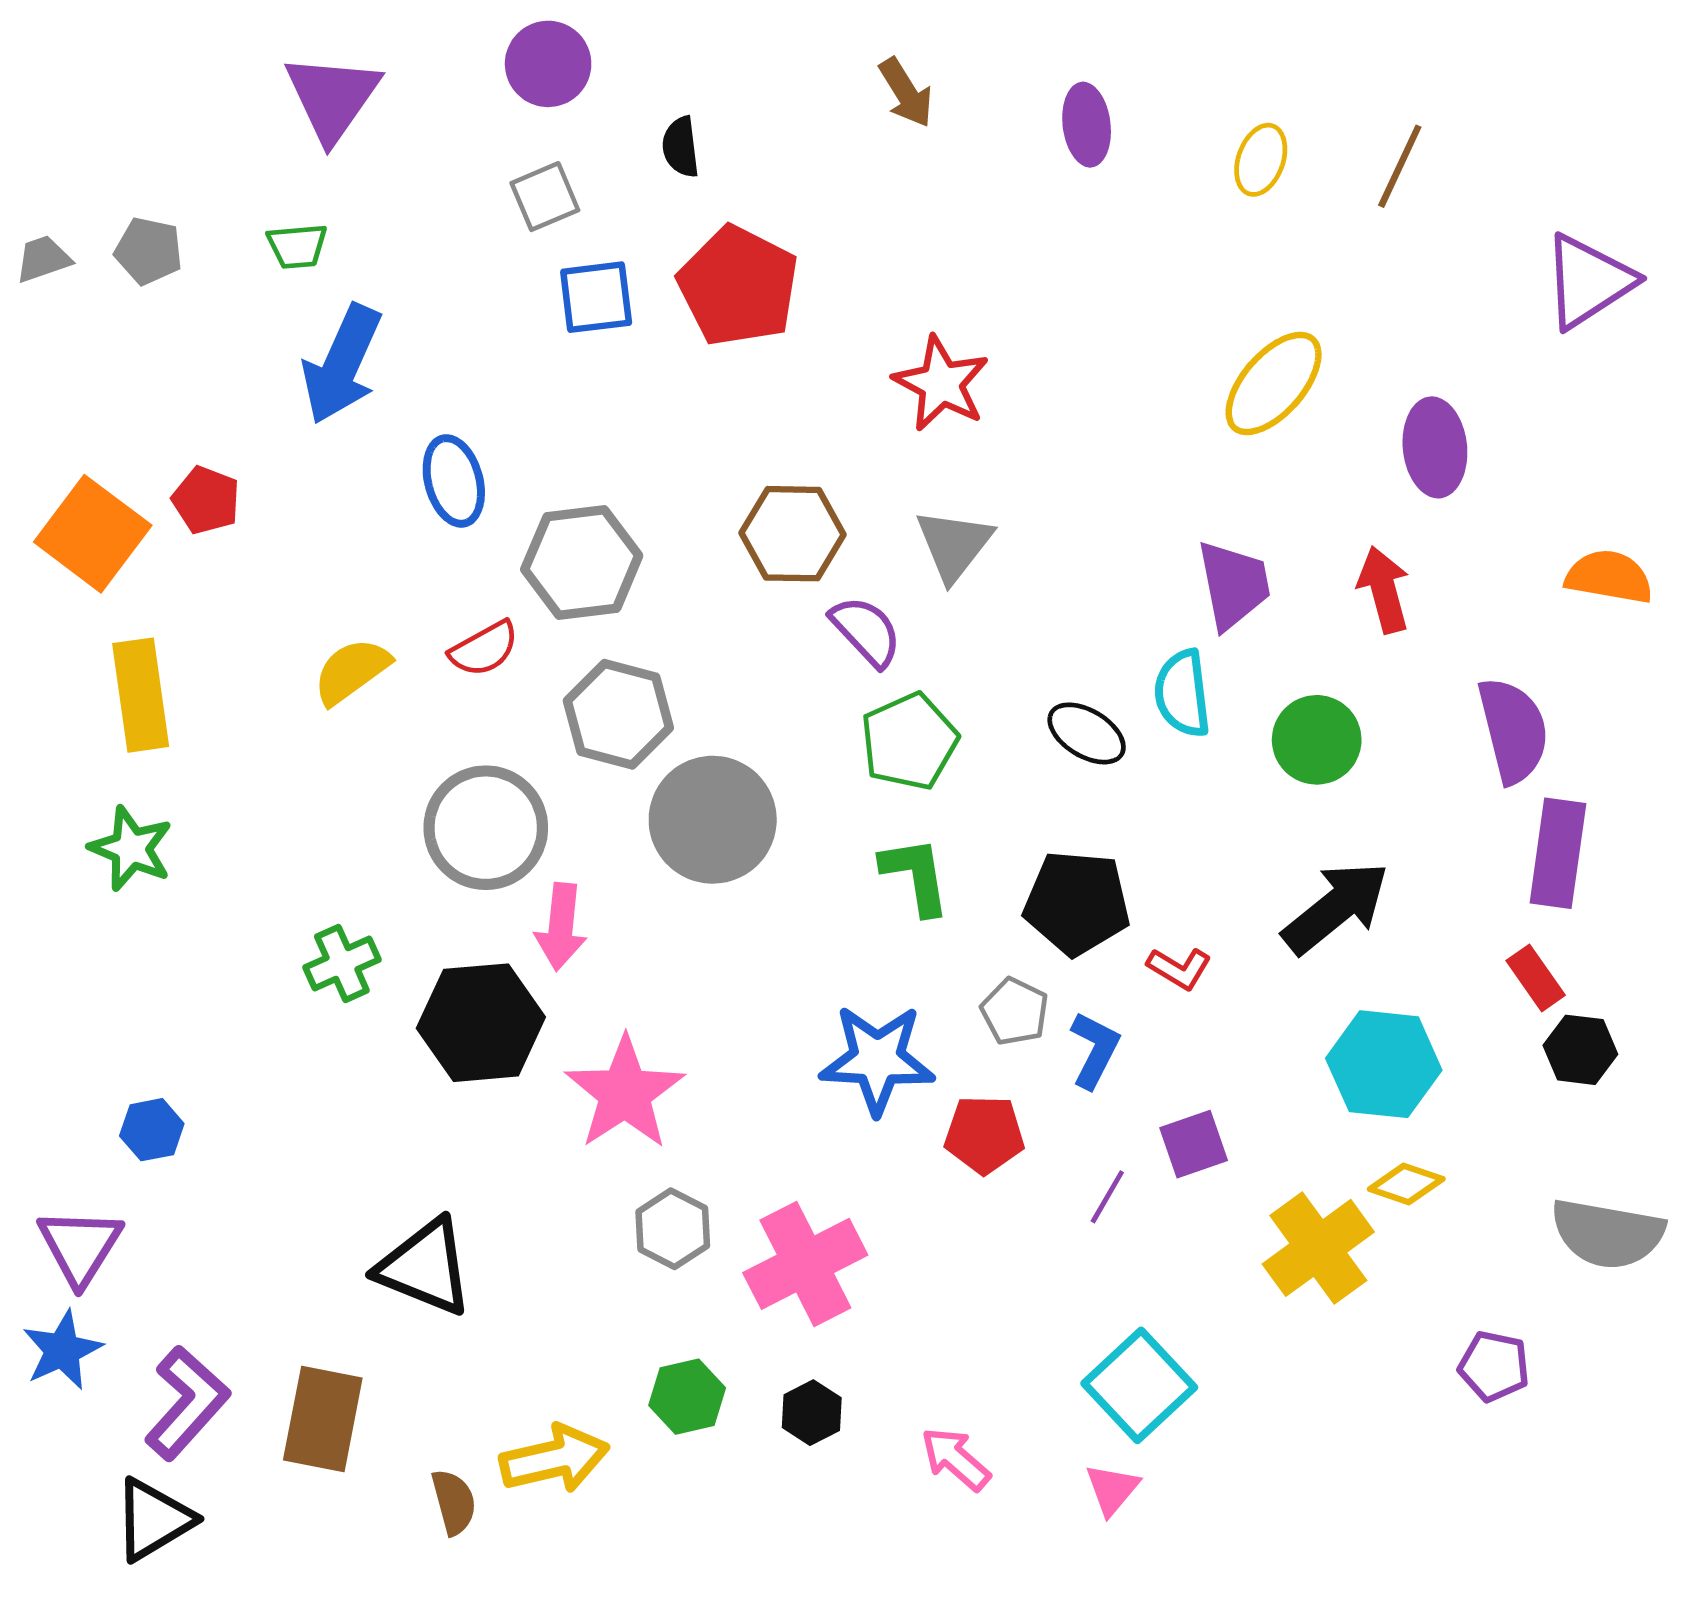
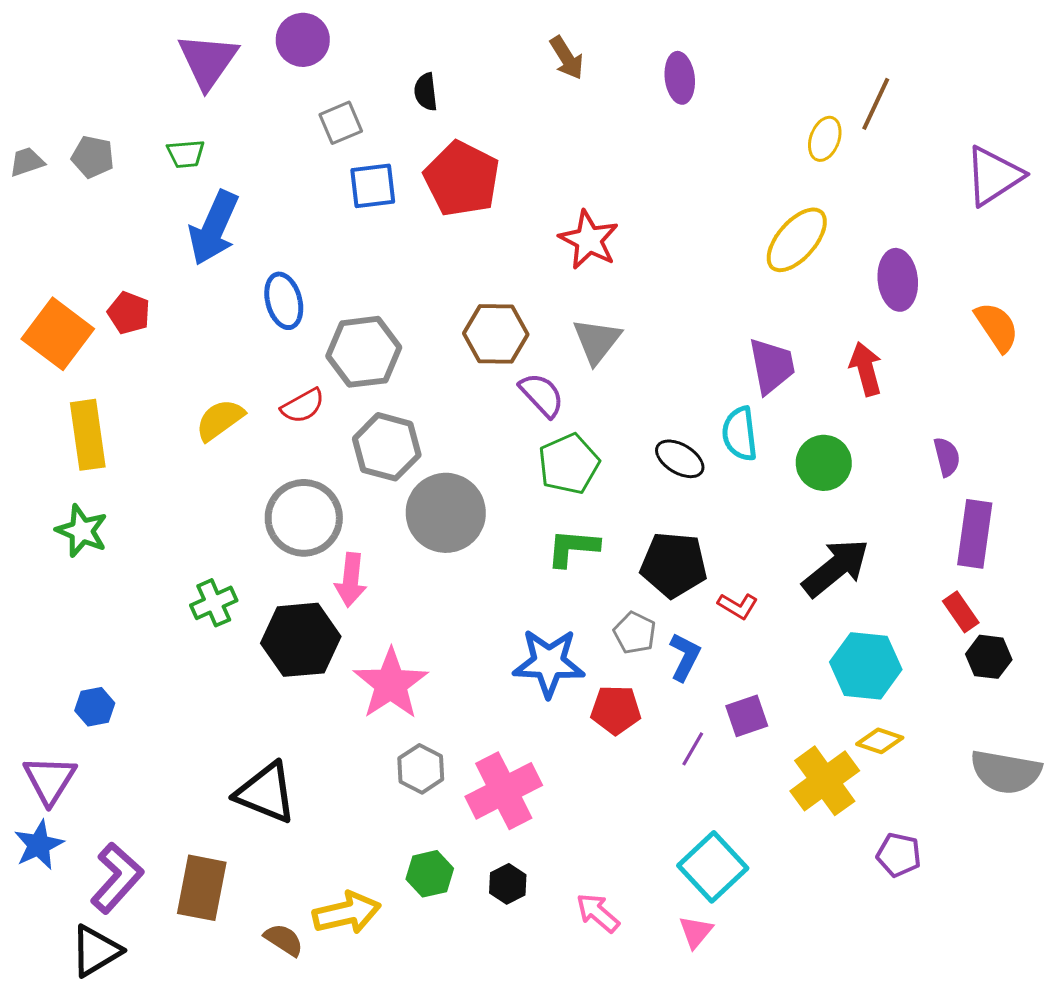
purple circle: (548, 64) -> (303, 40), moved
yellow ellipse: (1261, 160) -> (825, 139), moved
orange semicircle: (1609, 577) -> (997, 327), moved, turned 46
purple semicircle: (1513, 730) -> (947, 457), size x0.6
green L-shape: (916, 876) -> (573, 548), turned -76
purple pentagon: (1494, 1366) -> (899, 855), moved
brown semicircle: (454, 1502) -> (284, 940), turned -42

